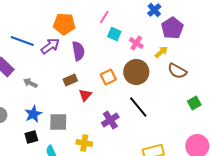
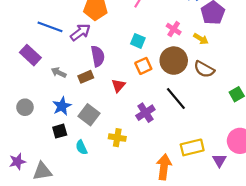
cyan square: (114, 34) -> (138, 41), moved
purple semicircle: (78, 51) -> (98, 56), moved
yellow arrow: (161, 52) -> (201, 39), turned 72
brown semicircle: (177, 71) -> (204, 69), moved
brown rectangle: (70, 80) -> (86, 77), moved
gray square: (58, 122) -> (89, 115), turned 36

